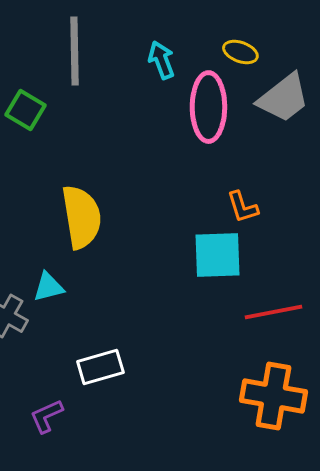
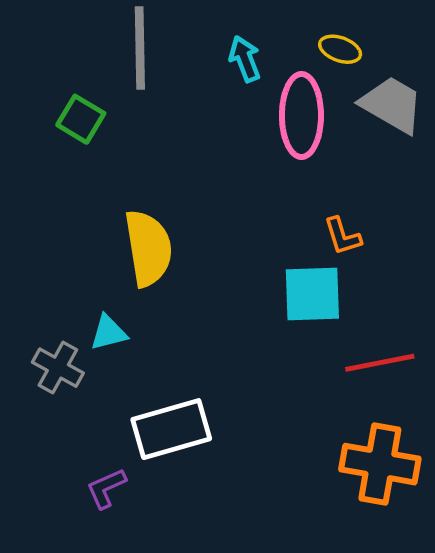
gray trapezoid: (283, 98) -> (392, 105), turned -112
white rectangle: (100, 367) -> (171, 429), size x1.4

